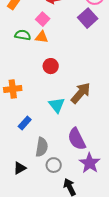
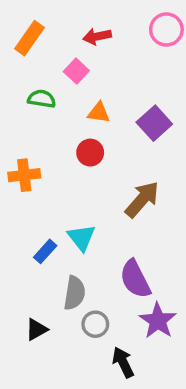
purple square: (88, 18) -> (154, 123), moved
orange triangle: (42, 37) -> (99, 113), moved
orange cross: (13, 89) -> (24, 175), moved
cyan triangle: (57, 105) -> (81, 238), moved

